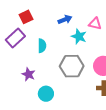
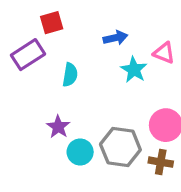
gray hexagon: (72, 66) -> (120, 147), moved
purple star: (29, 74) -> (58, 127), moved
cyan circle: (46, 94) -> (80, 152), moved

